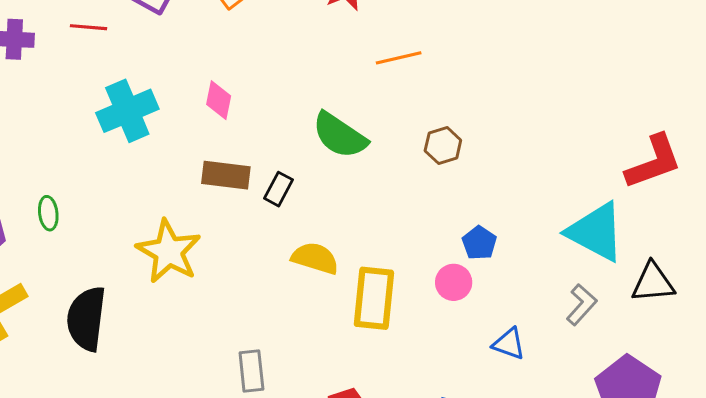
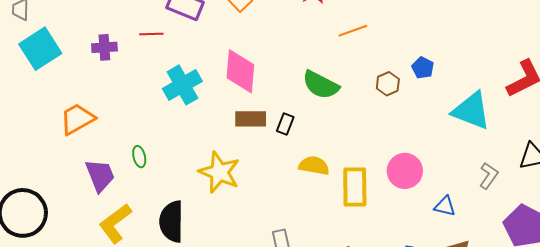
pink diamond: (219, 100) -> (240, 71), size x1.8
cyan triangle: (596, 232) -> (471, 111), moved
blue pentagon: (479, 243) -> (423, 68), moved
pink circle: (454, 282) -> (405, 171), size x1.5

